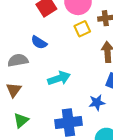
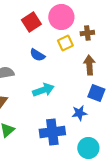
blue semicircle: (39, 42) -> (37, 55), moved

